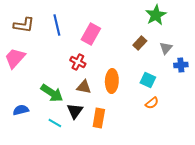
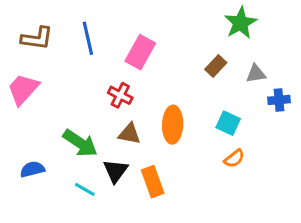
gray triangle: (166, 48) -> (256, 74), turned 40
orange rectangle: (99, 118) -> (153, 182), turned -30

